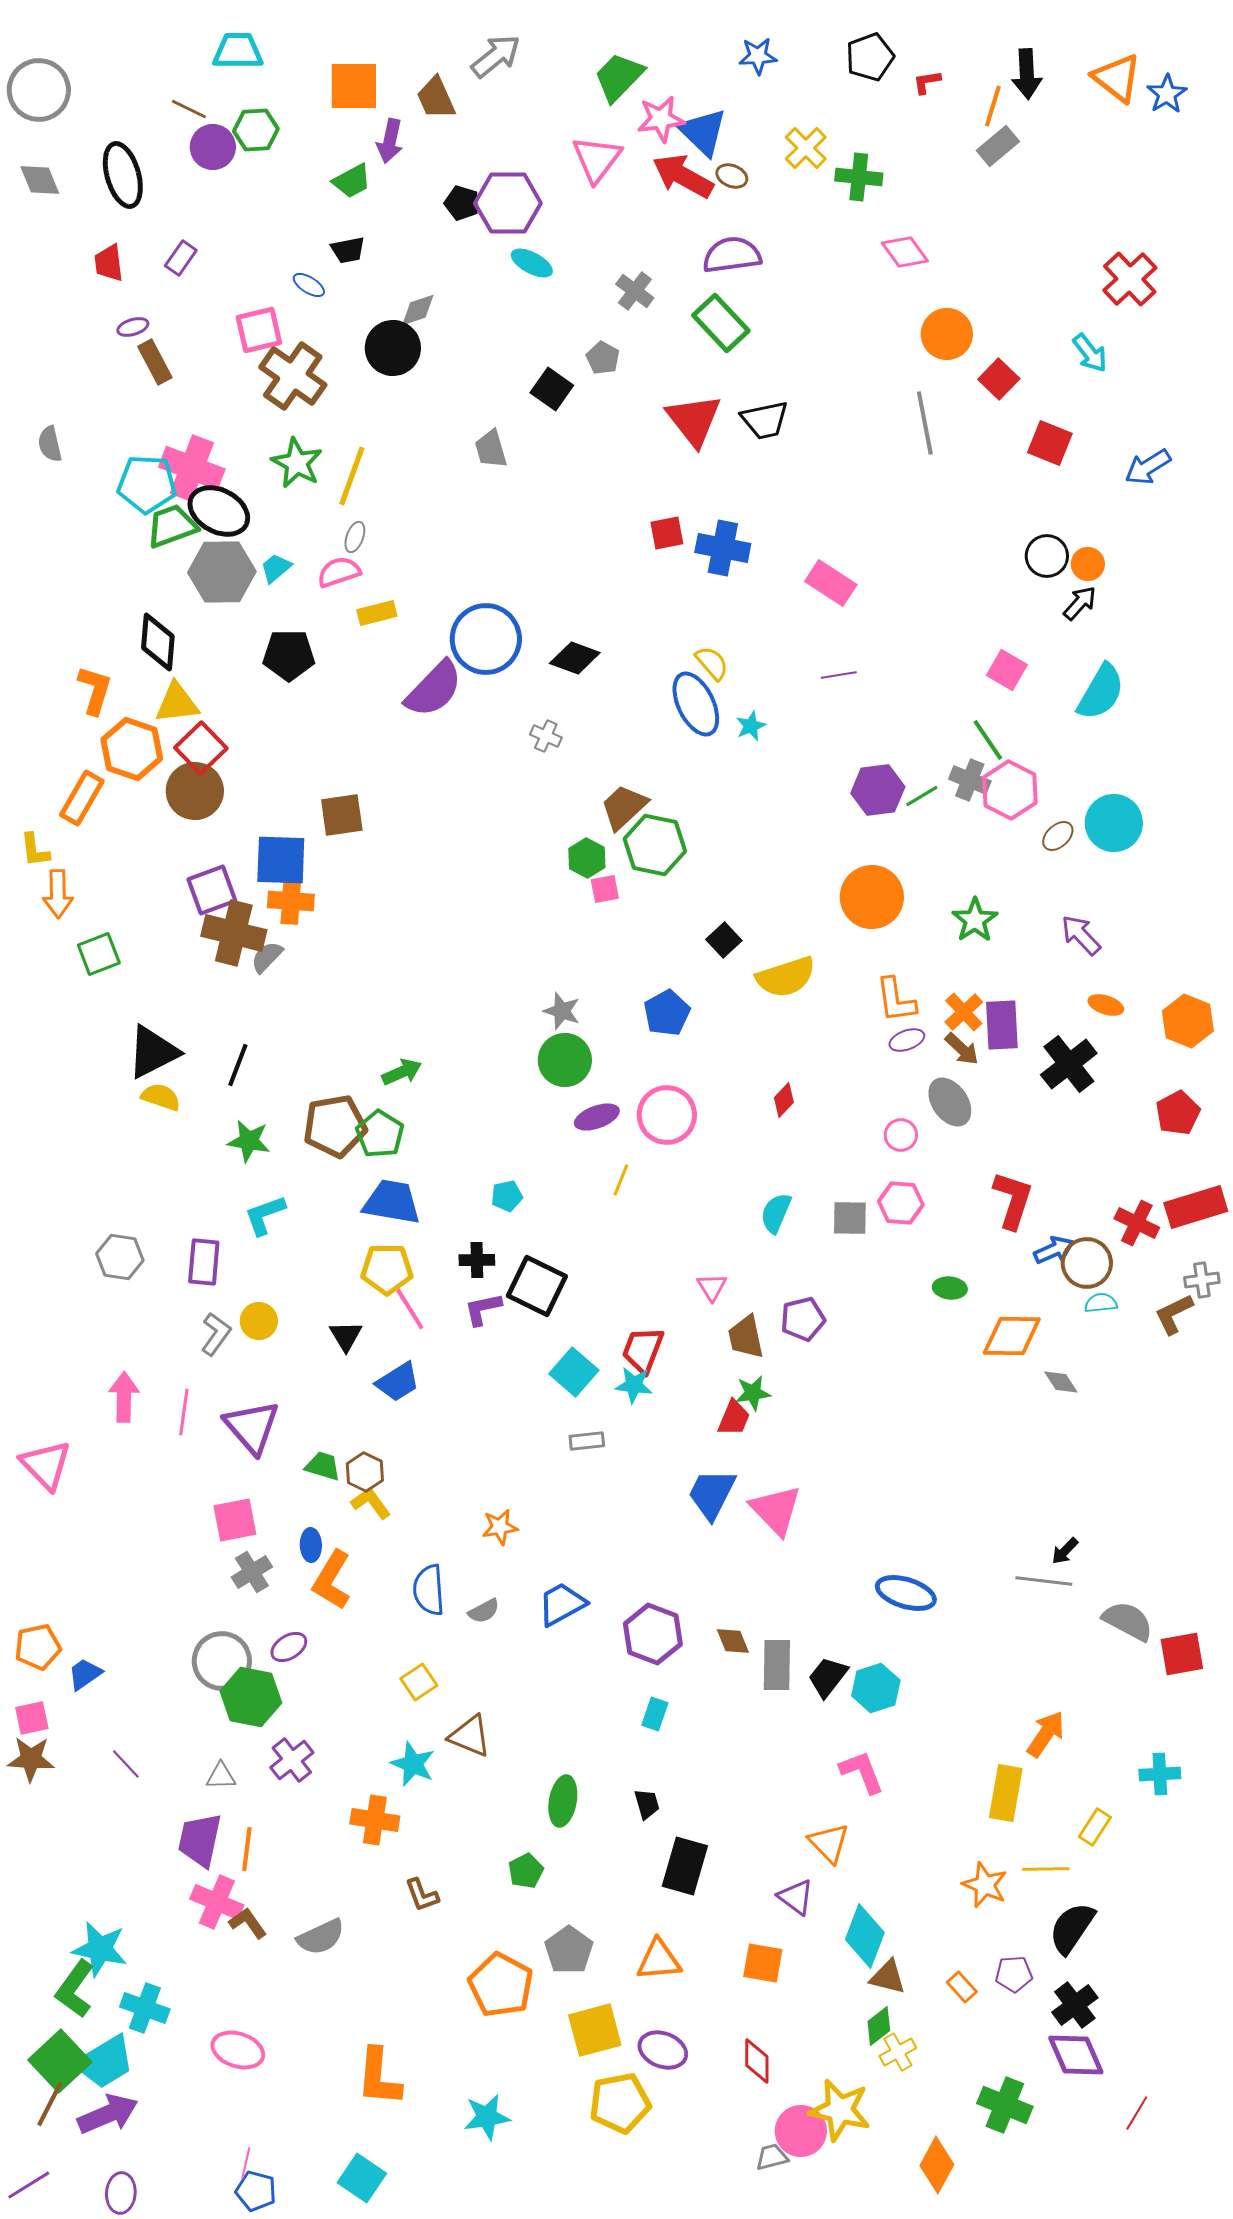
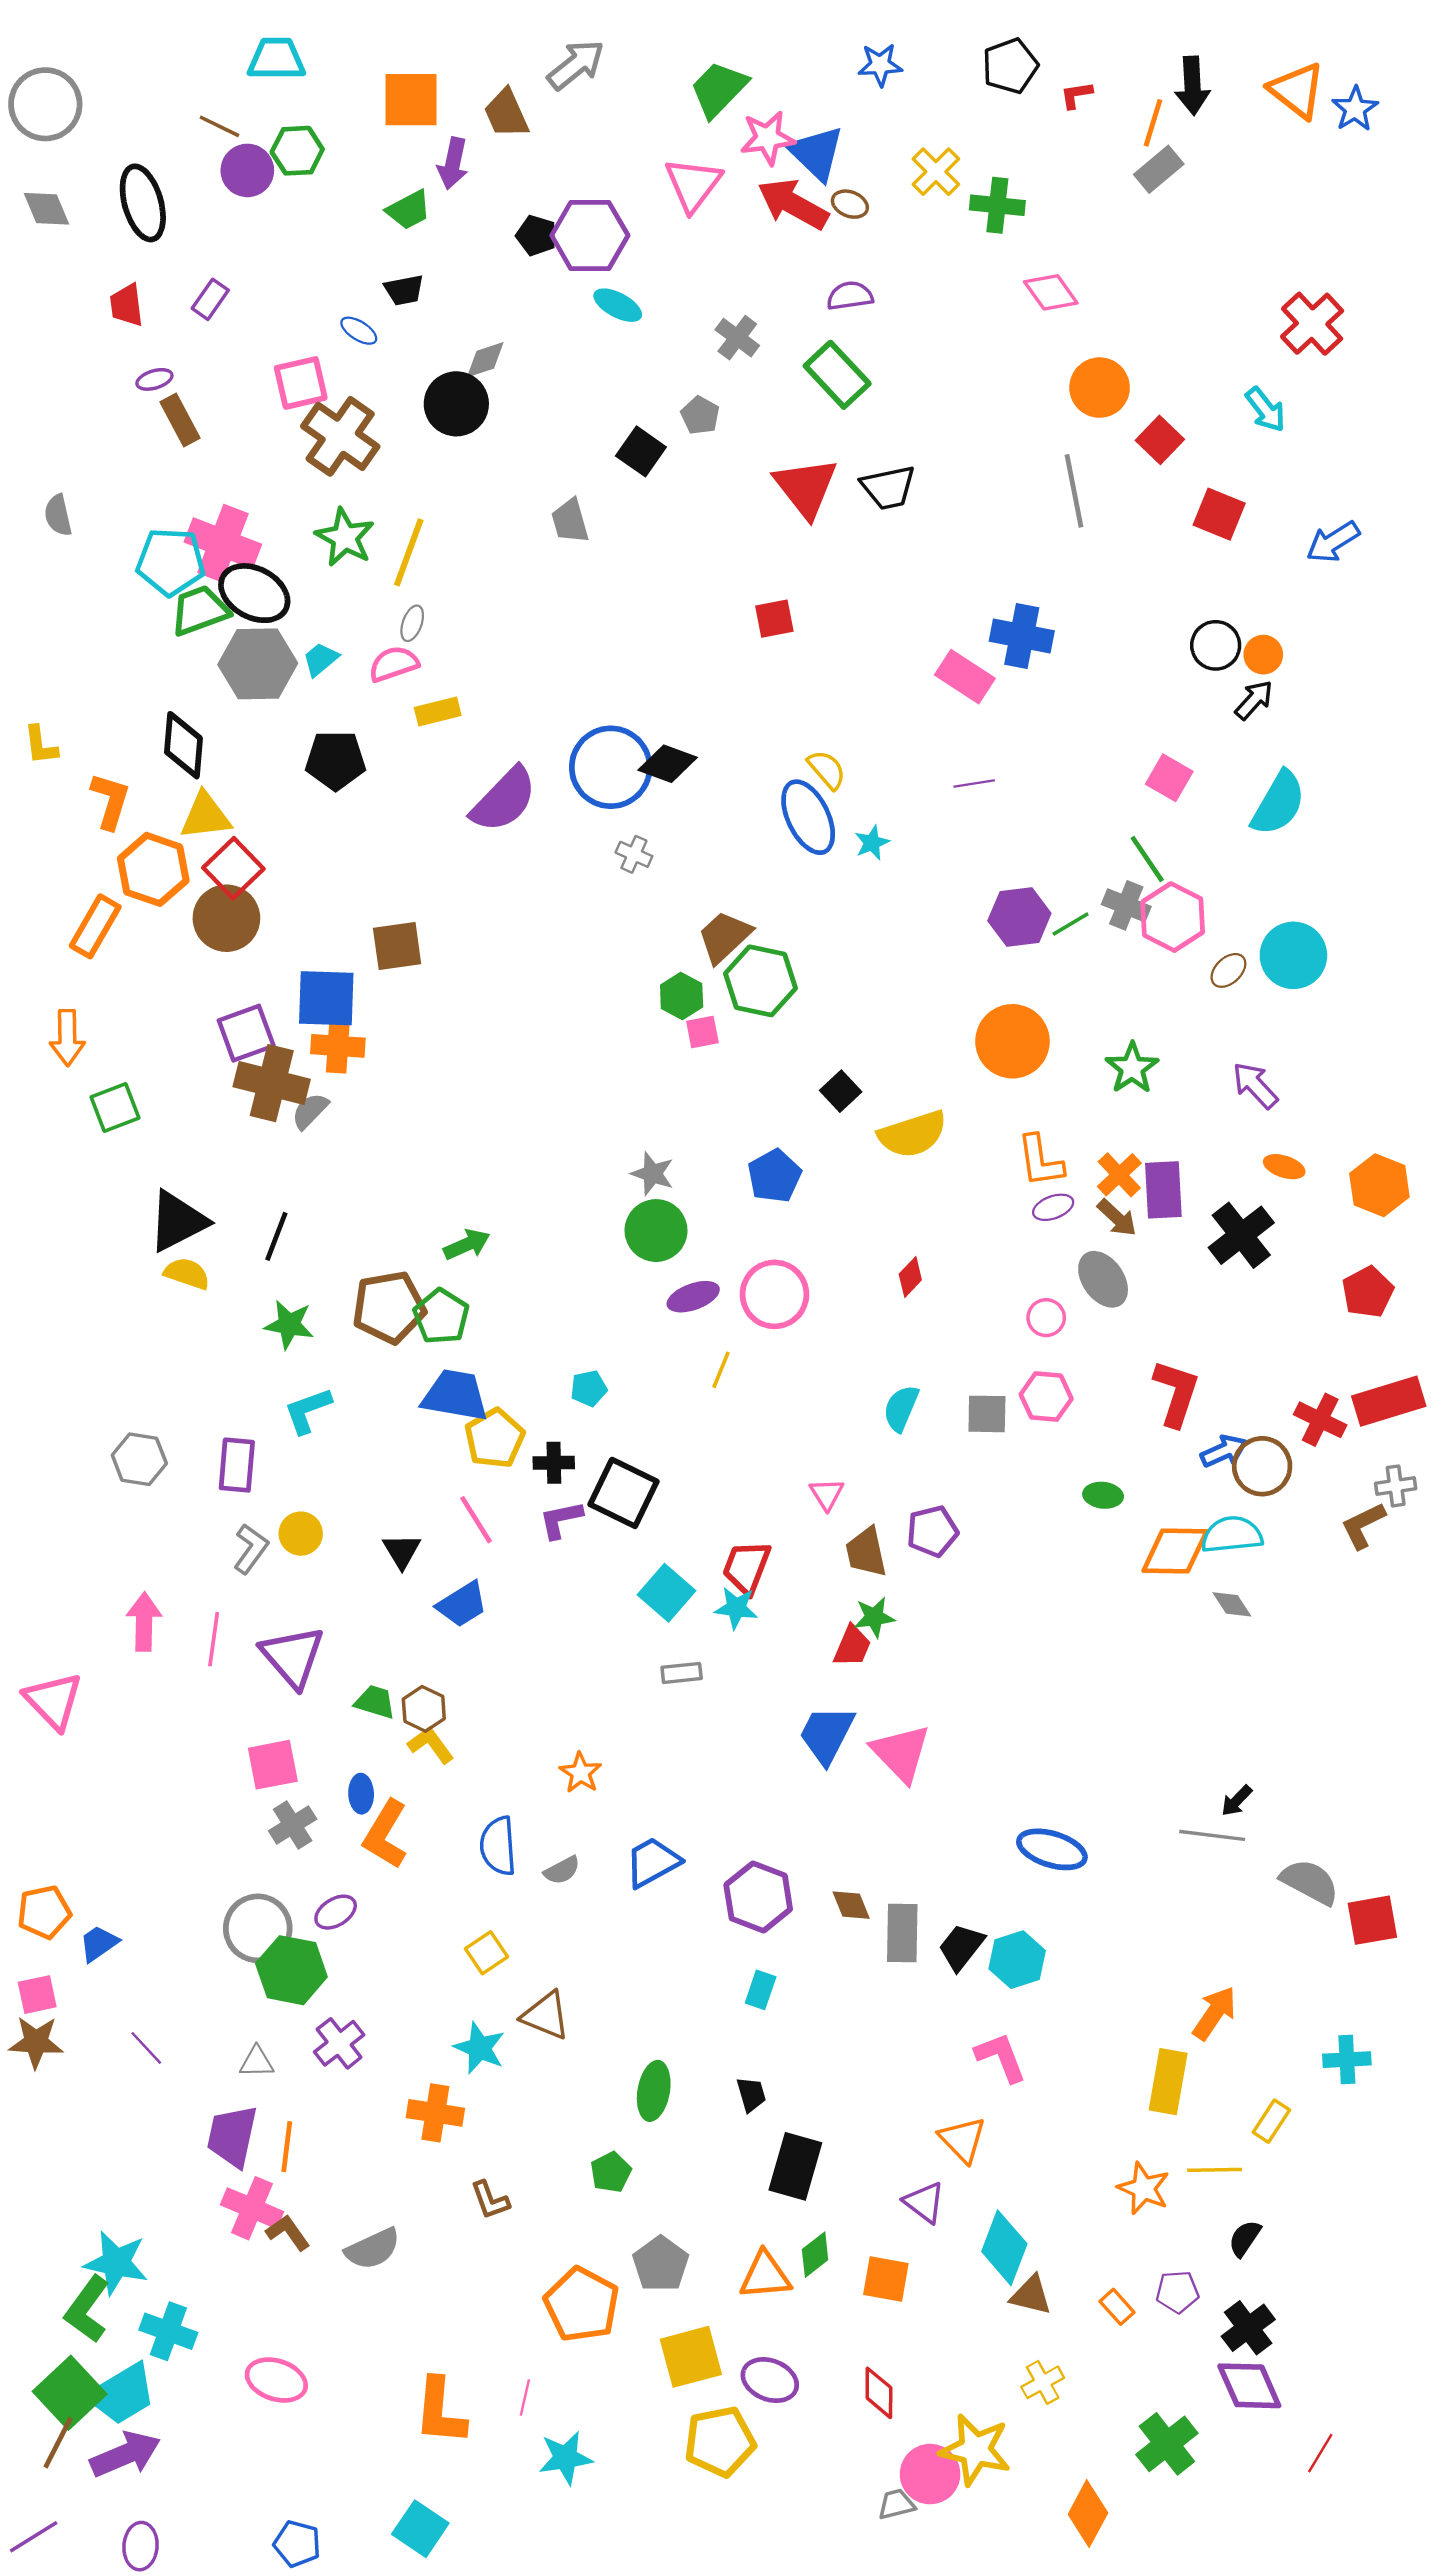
purple semicircle: (732, 255) -> (850, 296), size x0.7
blue cross: (723, 548) -> (1022, 636), moved
blue circle: (486, 639) -> (611, 767), moved
yellow L-shape: (35, 850) -> (41, 745), moved
yellow pentagon: (387, 1269) -> (495, 1438), moved, turned -30
cyan semicircle: (1101, 1303) -> (1232, 1535), moved, size x1.6
orange star: (500, 1527) -> (581, 1773), turned -30
black semicircle: (1072, 1928) -> (1245, 2238), size x0.6
green diamond: (879, 2026) -> (815, 2255), moved
green cross: (1005, 2105) -> (1167, 2444), turned 30
pink line: (246, 2163) -> (525, 2397), moved

